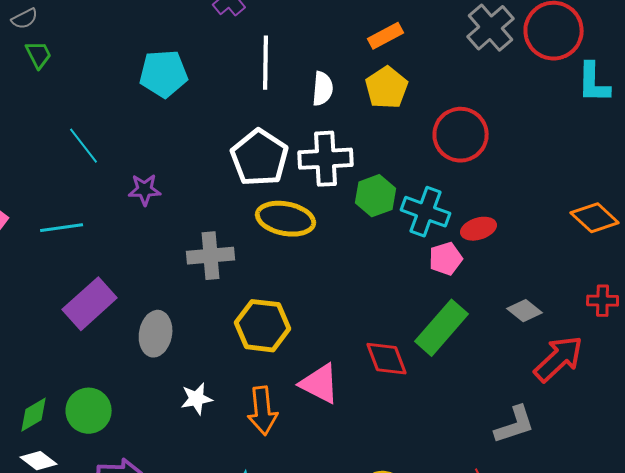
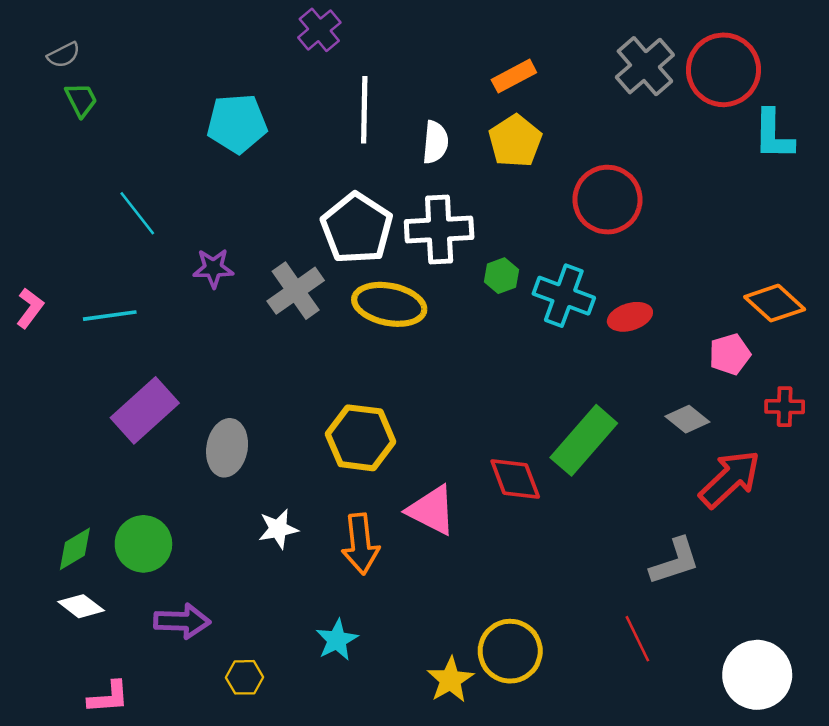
green hexagon: (376, 196) -> (501, 276), size x0.7
gray cross: (211, 256) -> (296, 291), moved, turned -30
pink pentagon: (446, 259) -> (730, 354), moved

